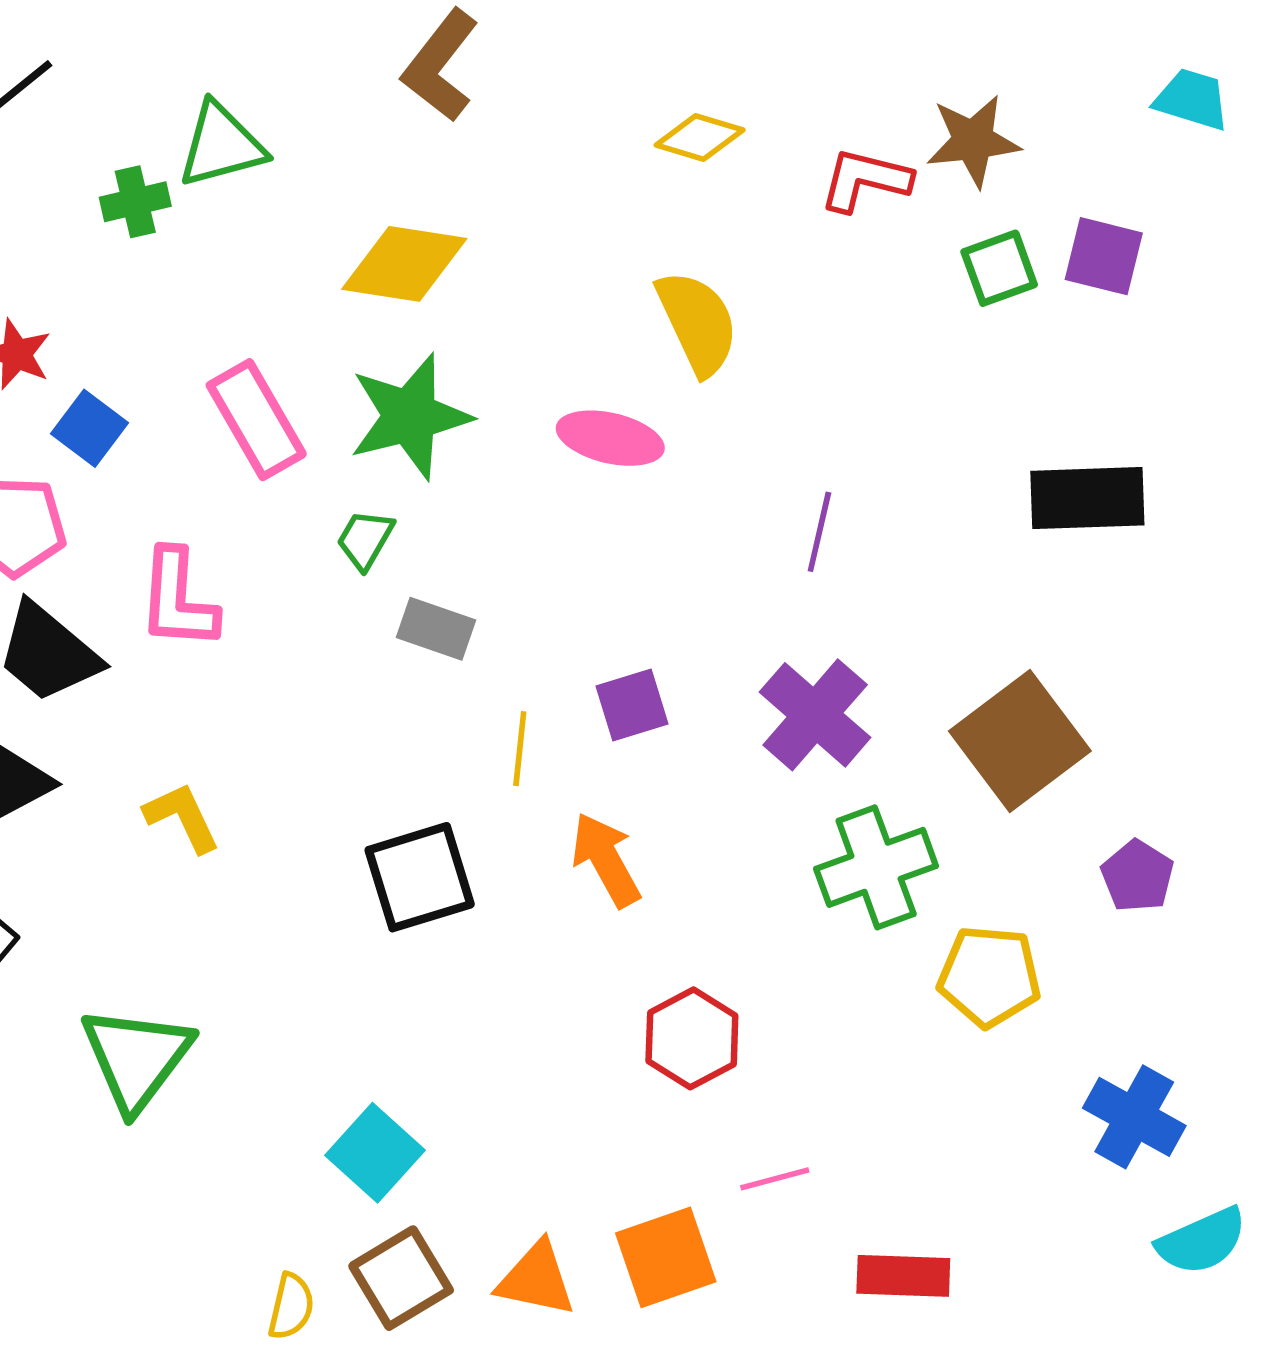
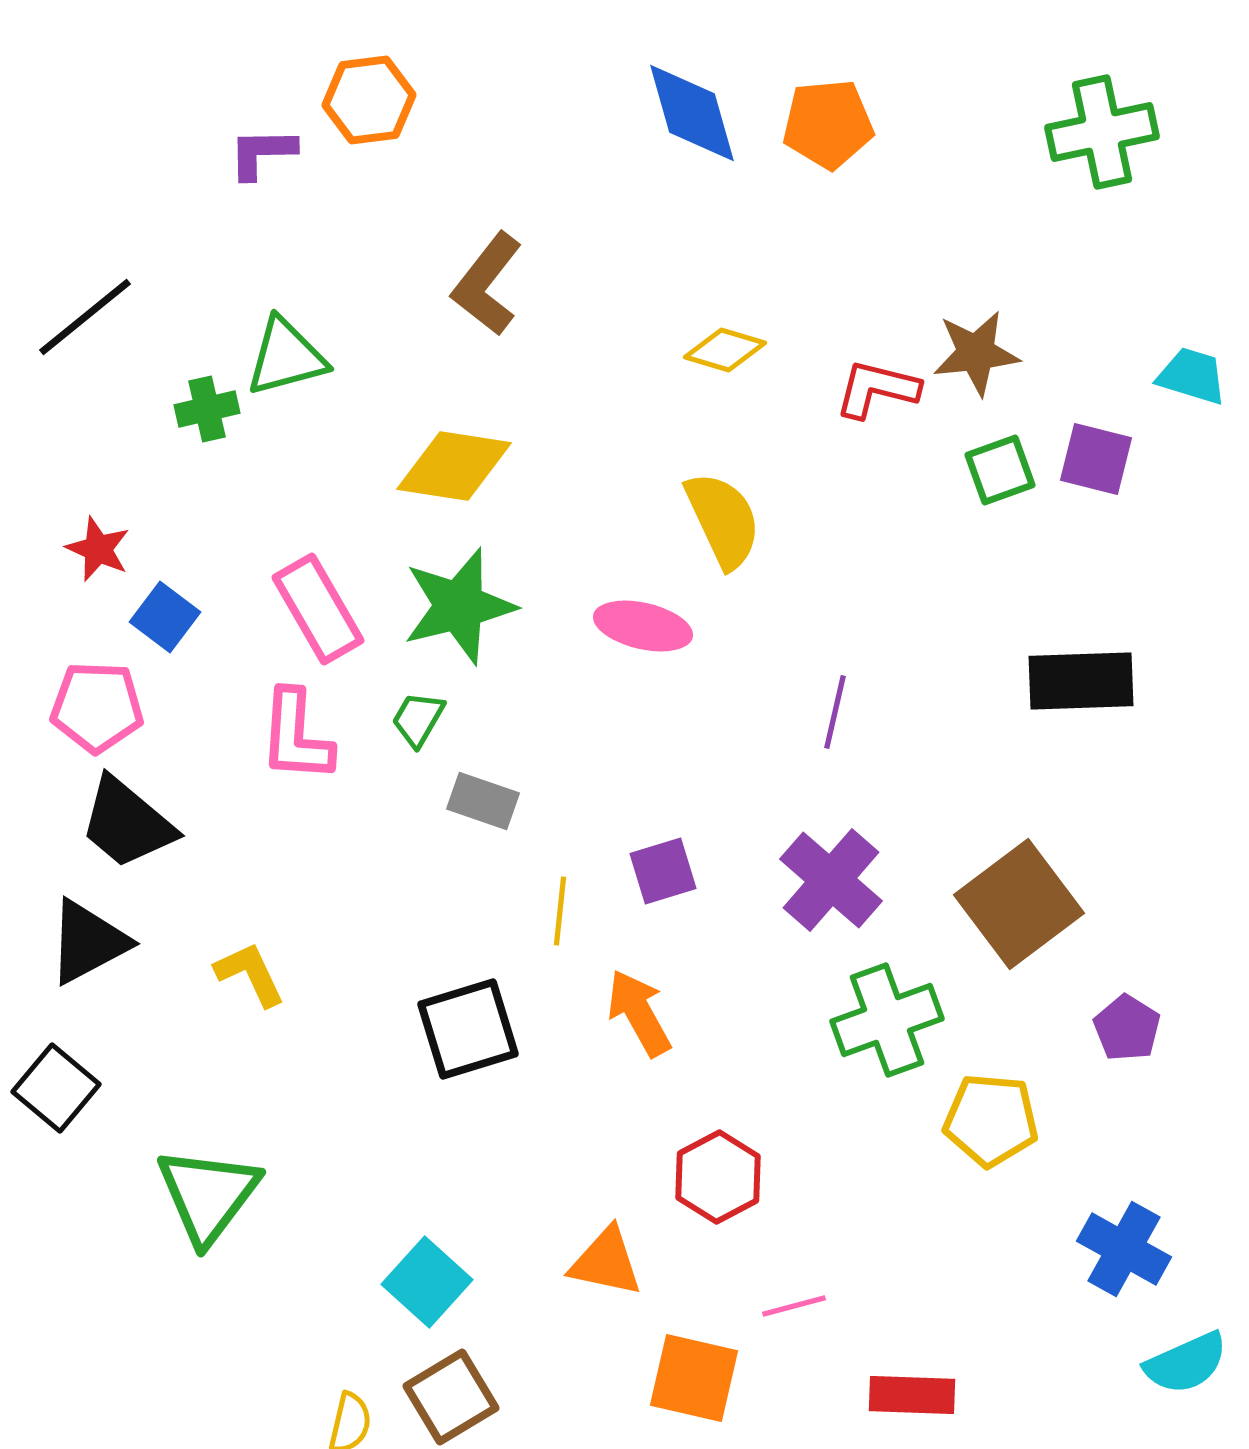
cyan trapezoid: (1192, 99) -> (1192, 376), moved
pink L-shape: (178, 599) -> (296, 736), moved
orange square: (666, 1257) -> (694, 1378), turned 32
orange triangle: (536, 1279) -> (606, 1262), moved

